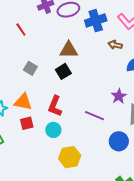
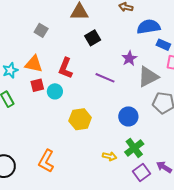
black square: (63, 71) -> (93, 38), moved
cyan circle: (53, 130) -> (55, 91), moved
blue circle: (119, 141) -> (128, 116), moved

